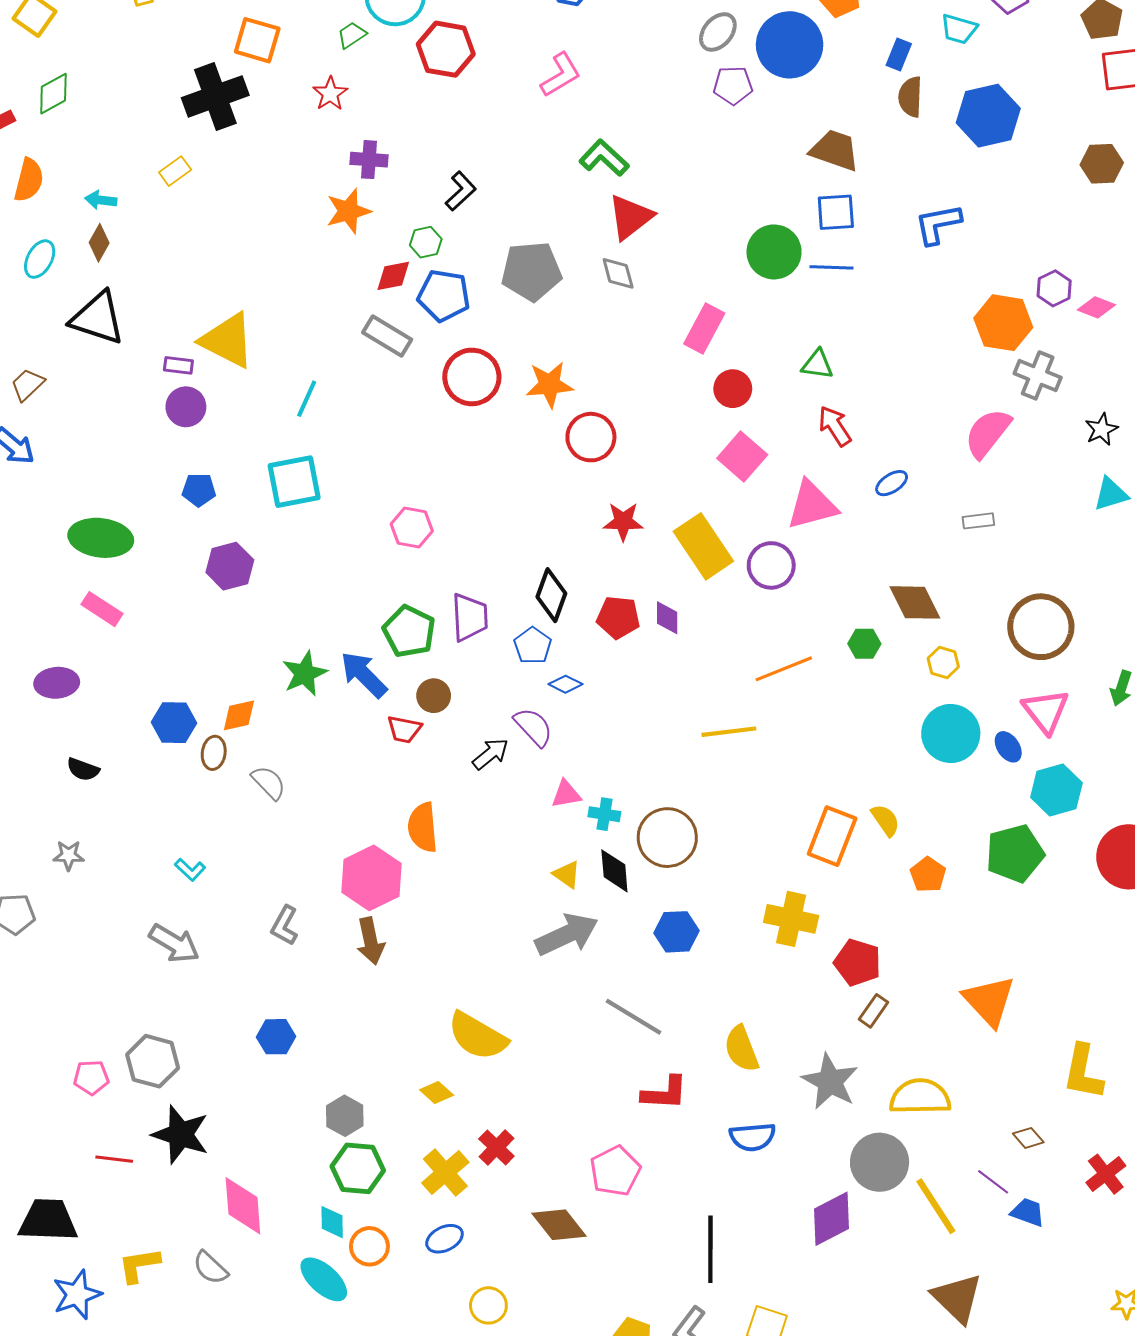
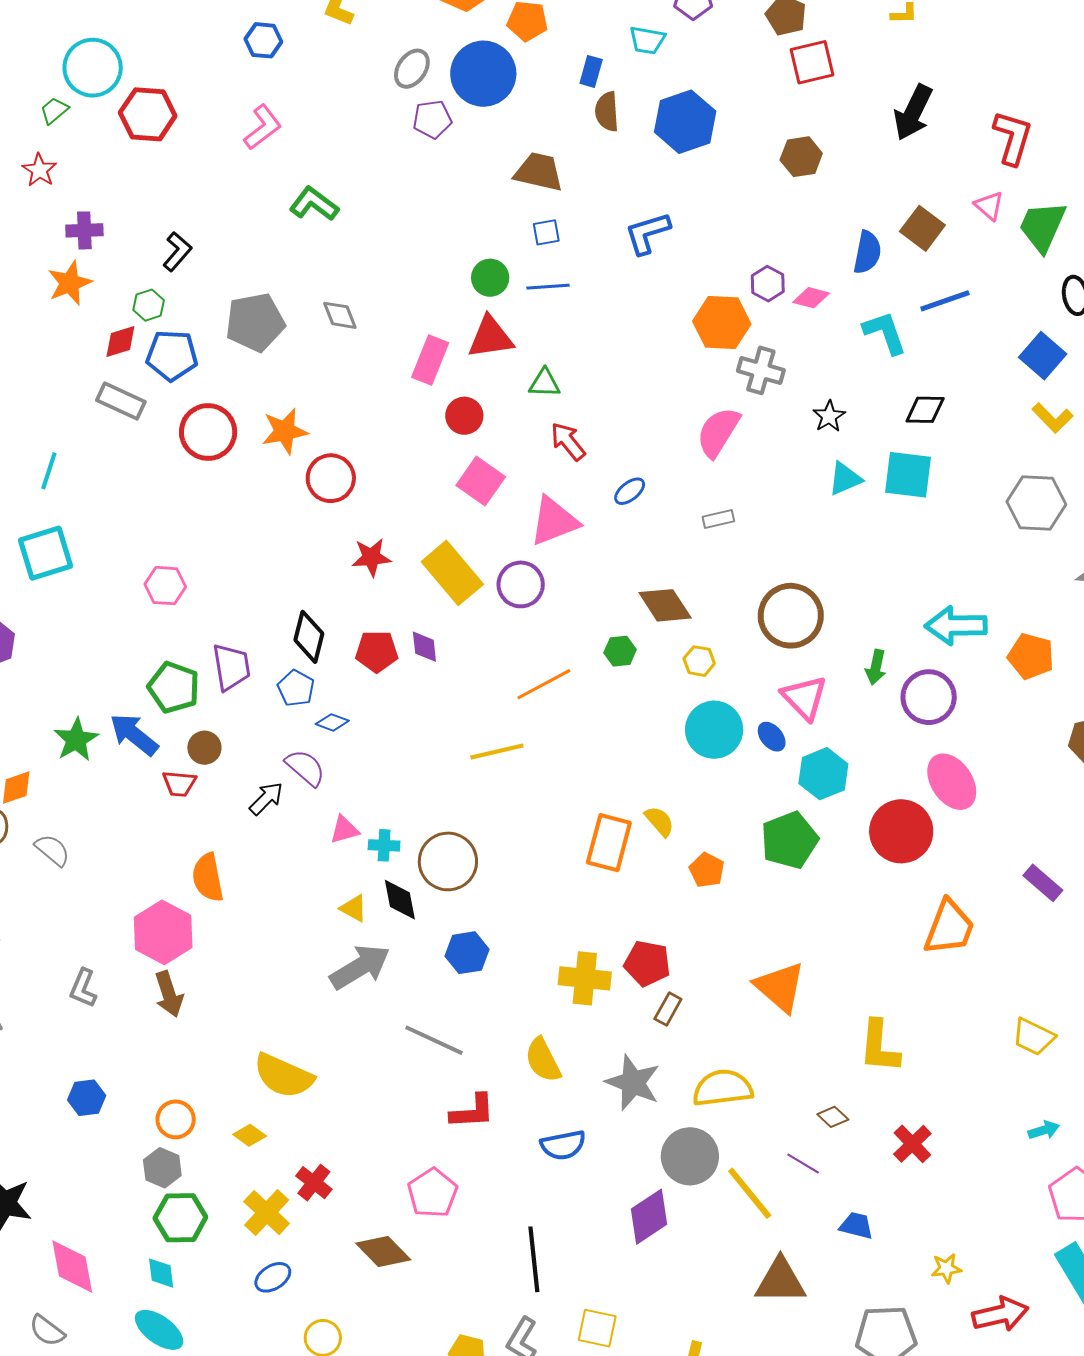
blue square: (836, 212) -> (546, 232), size x0.7
red triangle: (630, 217) -> (491, 337), moved, turned 36
green circle: (774, 252) -> (490, 278), size x0.7
yellow cross: (791, 919) -> (585, 978), moved
blue trapezoid: (1028, 1212) -> (856, 1226), moved
orange circle: (369, 1246) -> (176, 1119), moved
brown triangle: (957, 1298) -> (780, 1281), turned -38

